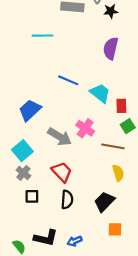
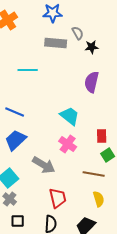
blue line: (68, 80) -> (15, 112), moved
cyan trapezoid: (100, 93) -> (70, 116), moved
pink cross: (85, 128) -> (68, 144), moved
red trapezoid: (62, 172) -> (58, 198), moved, turned 30

